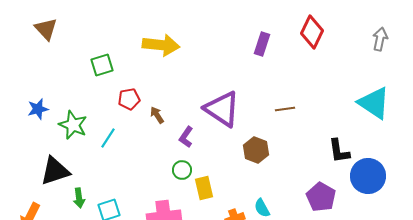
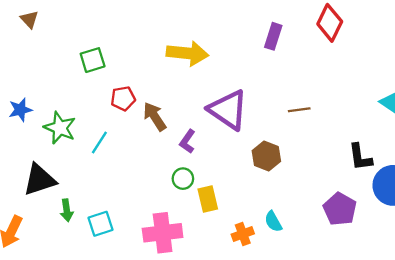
brown triangle: (46, 29) -> (29, 19), size x0.7
yellow arrow: (161, 45) -> (187, 53), moved
brown arrow: (157, 115) -> (155, 117), size x1.5

